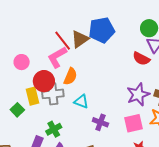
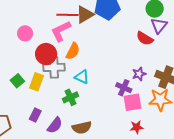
red line: (63, 41) -> (67, 15), turned -55
purple star: (138, 95) -> (139, 74), size x0.6
yellow rectangle: (33, 96) -> (37, 82), moved, turned 30
purple cross: (100, 122) -> (124, 88), moved
green cross: (54, 129) -> (70, 97), moved

